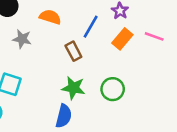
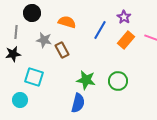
brown rectangle: (73, 51) -> (62, 50), moved

